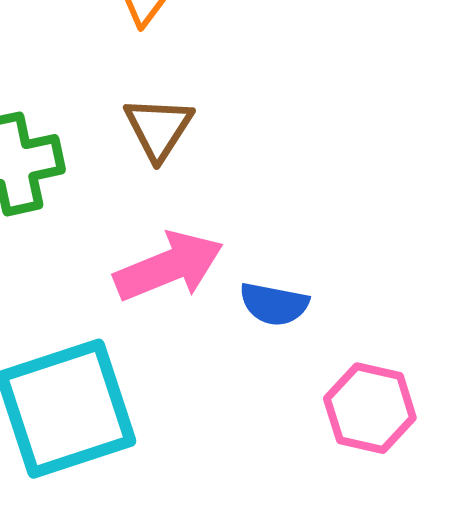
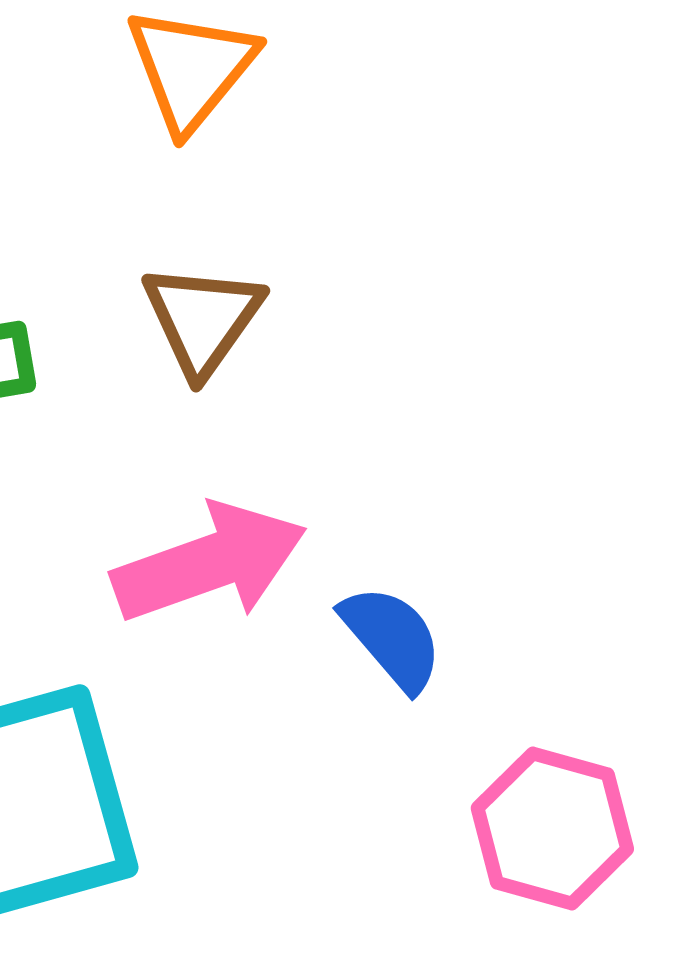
blue semicircle: (274, 304) -> (392, 638), turned -144

